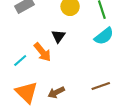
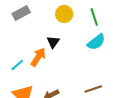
orange arrow: (42, 52) -> (38, 57), turned -108

